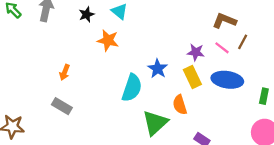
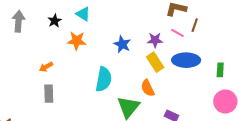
blue star: (158, 69) -> (122, 44), moved
orange arrow: (65, 72) -> (46, 67), moved, turned 48
gray rectangle: (62, 106) -> (49, 94), moved, turned 66

